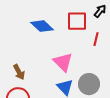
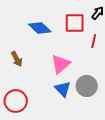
pink triangle: (63, 62) -> (61, 64), turned 35
brown arrow: (19, 72) -> (17, 59), moved

